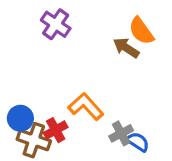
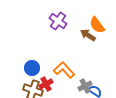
purple cross: (56, 24) -> (58, 21), moved
blue circle: (20, 118) -> (32, 68), moved

